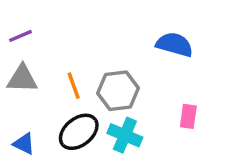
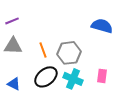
pink rectangle: (188, 116) -> (102, 76), moved

